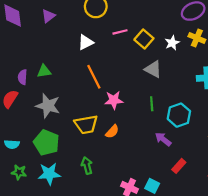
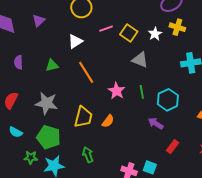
green triangle: (44, 71) -> (52, 65), moved
purple semicircle: (23, 77) -> (18, 62), moved
pink star: (114, 100) -> (116, 91), moved, turned -30
yellow trapezoid: (86, 124) -> (83, 117), turned -60
cyan semicircle: (12, 144) -> (16, 132), moved, turned 32
green star: (19, 172) -> (31, 157), moved

